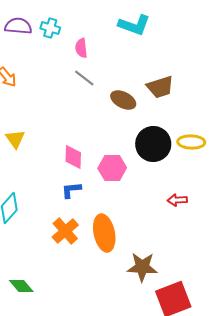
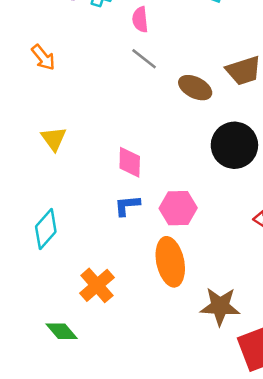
pink hexagon: (112, 168) -> (178, 208), moved
orange cross: (65, 231) -> (97, 285), moved

